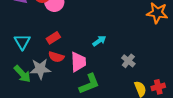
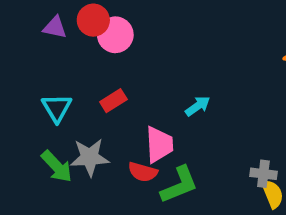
red semicircle: (56, 57) -> (143, 172), moved
gray cross: (128, 61) -> (263, 174), moved, turned -32

